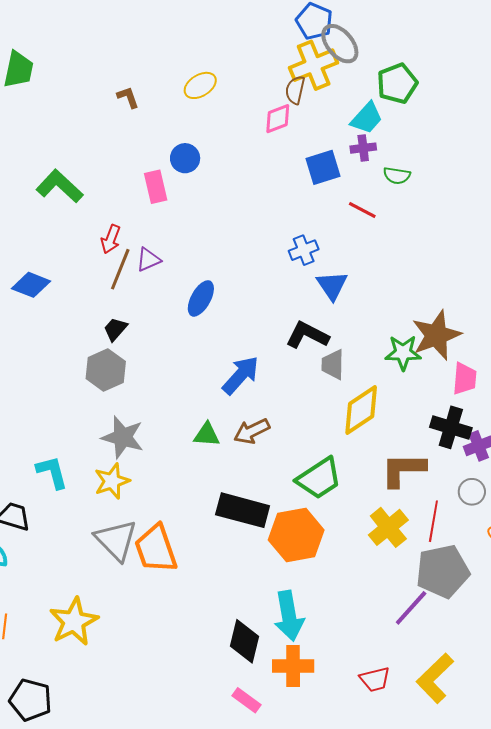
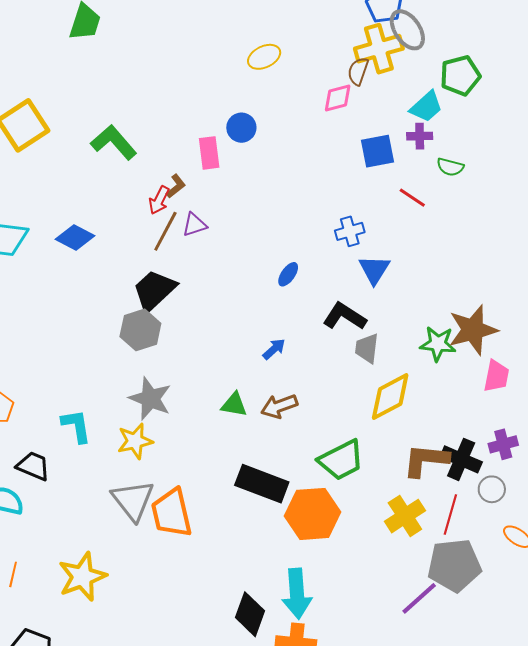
brown L-shape: (128, 97) -> (176, 186), moved, turned 65
blue ellipse: (201, 298) -> (288, 274), moved, size x0.7
black trapezoid: (115, 329) -> (154, 290), size x1.8
blue arrow: (241, 375) -> (274, 349), size x0.6
black cross: (451, 427) -> (461, 459), moved

